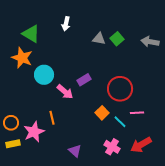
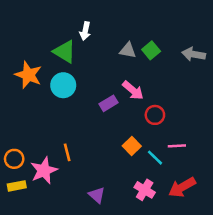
green triangle: (31, 34) -> (65, 52), moved
cyan circle: (44, 75) -> (63, 85), moved
red circle: (120, 89) -> (155, 115), size x0.6
pink arrow: (65, 92) -> (133, 90), moved

